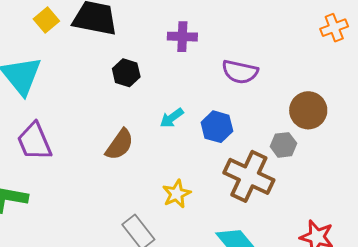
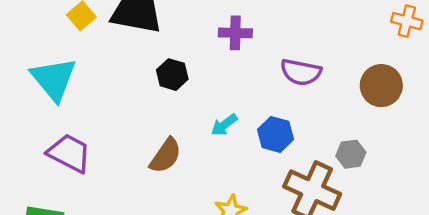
orange cross: (334, 28) -> (407, 21), turned 36
brown circle: (308, 110) -> (381, 86), moved
purple trapezoid: (34, 141) -> (69, 153), turned 141

